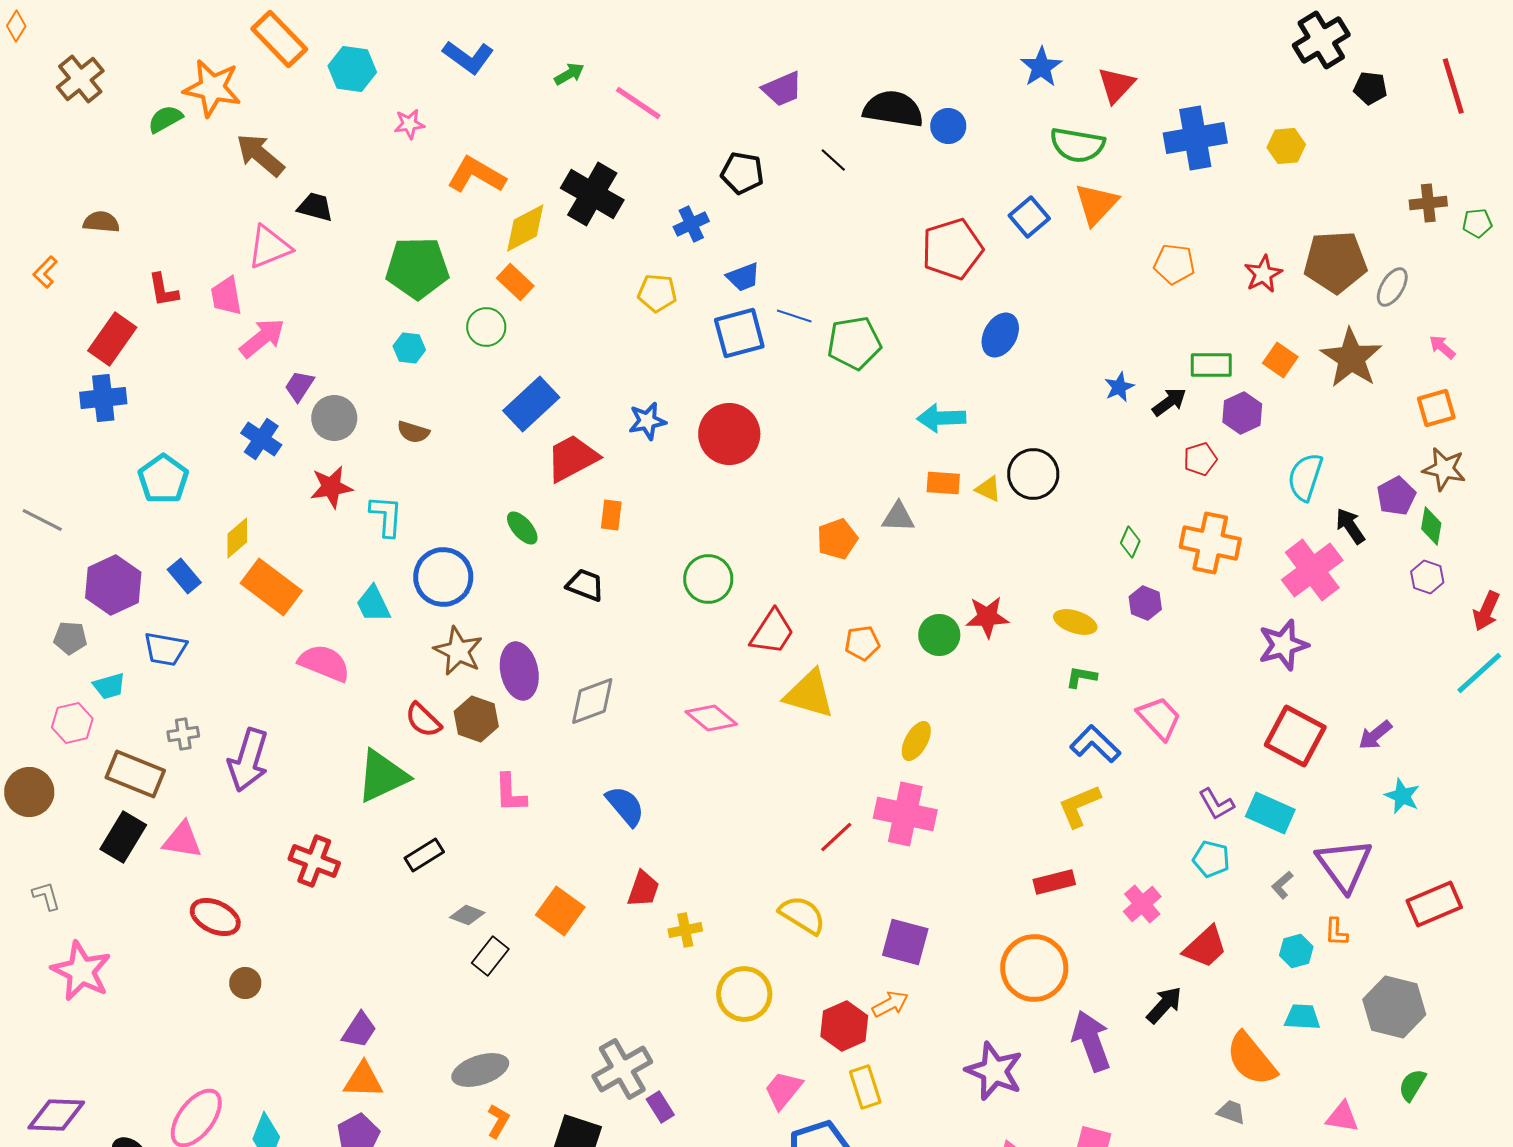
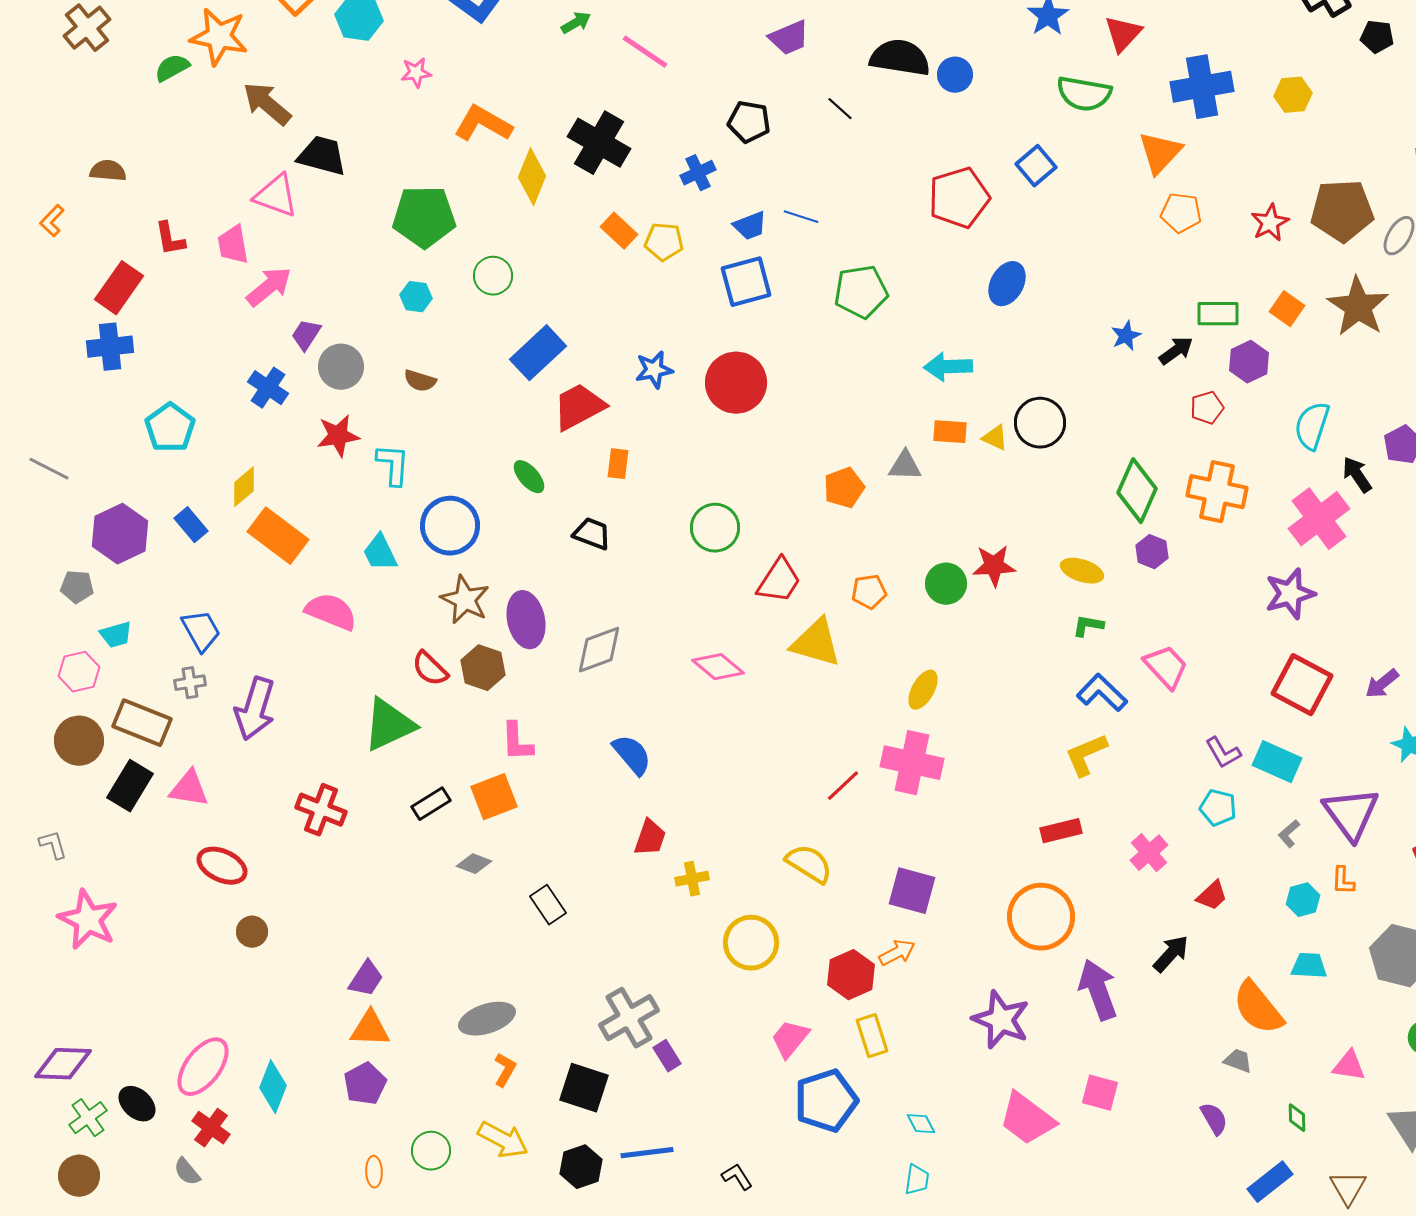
orange triangle: (1096, 204) -> (1160, 153), moved
black trapezoid: (315, 207) -> (322, 156), size x1.4
yellow diamond: (525, 228) -> (532, 177), turned -40
pink triangle: (269, 247) -> (276, 196), turned 42
orange rectangle: (515, 282) -> (619, 231), moved
blue line: (794, 316) -> (801, 217), moved
green diamond: (1130, 542) -> (1137, 491), size x2.0
blue trapezoid: (165, 649) -> (201, 631), moved, turned -129
brown circle: (29, 792) -> (79, 741), moved
orange square: (560, 911) -> (494, 797), moved, turned 33
red trapezoid: (1205, 947) -> (1212, 896), size x0.7
black rectangle: (490, 956) -> (548, 905), moved, turned -72

